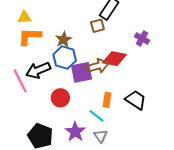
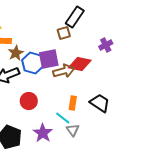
purple cross: (142, 38) -> (106, 45), turned 32
brown star: (64, 40) -> (16, 53), moved
purple square: (82, 72) -> (49, 59), moved
gray triangle: (101, 136) -> (73, 130), moved

